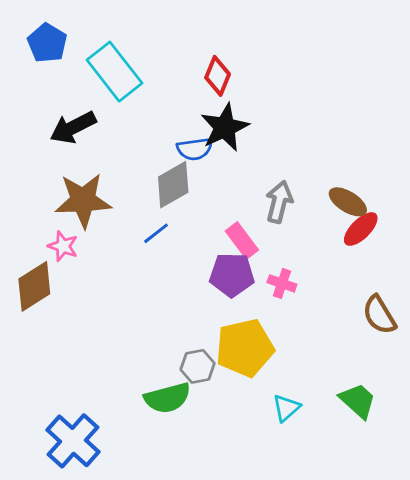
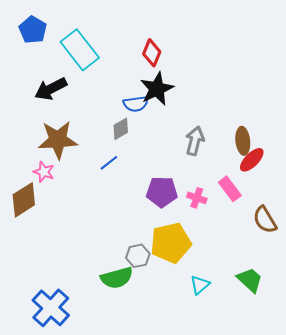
gray diamond: (173, 185) -> (121, 129), size x0.7
brown ellipse: (348, 202) -> (243, 141), turned 52
pink rectangle: (242, 240) -> (230, 189), moved

